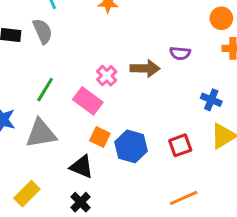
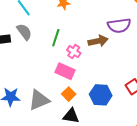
purple semicircle: (180, 53) -> (119, 26), size x1.6
green line: (45, 90) -> (56, 38), moved
orange square: (100, 137) -> (69, 94), moved, turned 32

